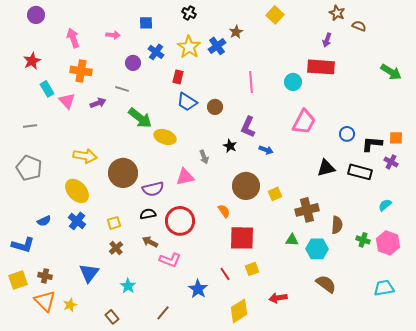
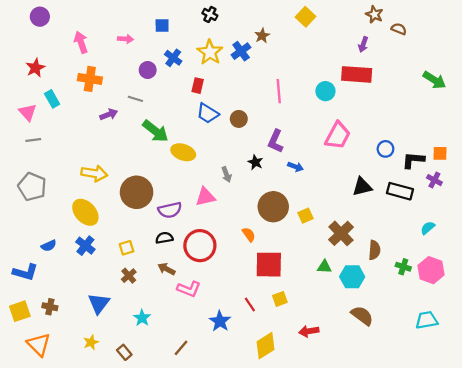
pink triangle: (67, 101) -> (28, 112), moved
brown cross: (307, 210) -> (341, 233), turned -30
orange triangle: (45, 301) -> (39, 345), moved
yellow star: (70, 305) -> (91, 342), moved

